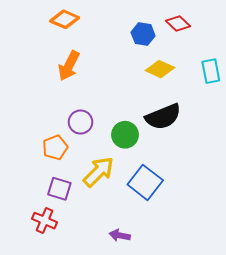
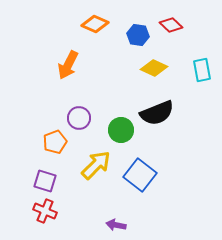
orange diamond: (65, 19) -> (95, 24), moved
purple square: (59, 189) -> (45, 181), moved

